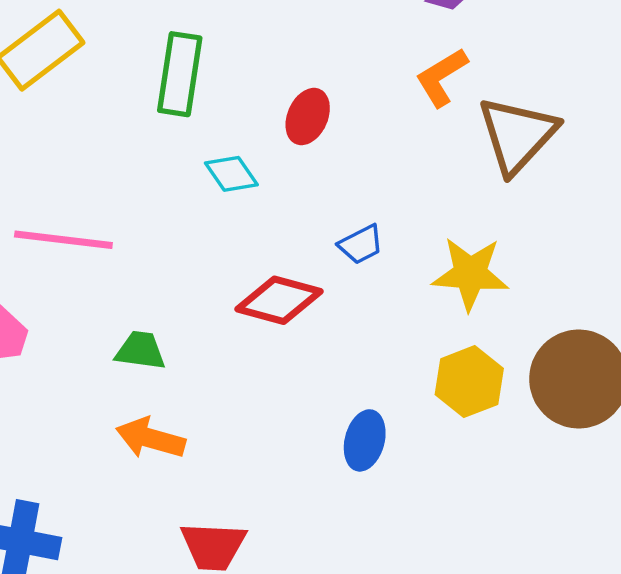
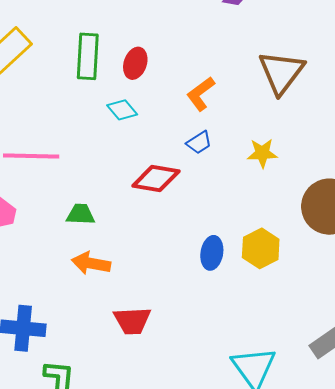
orange L-shape: (442, 77) -> (201, 94), moved
red ellipse: (308, 117) -> (135, 63), moved
yellow star: (470, 274) -> (262, 153), size x0.7
yellow hexagon: (469, 382) -> (261, 248), moved

